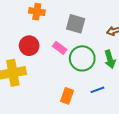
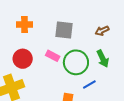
blue line: (97, 90) -> (89, 85), moved

